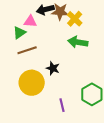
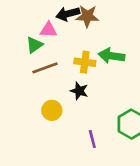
yellow cross: (75, 19) -> (85, 62), moved, turned -35
yellow circle: (32, 83) -> (52, 110), size x0.6

